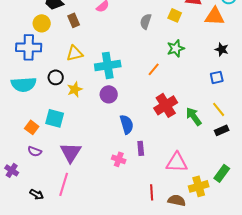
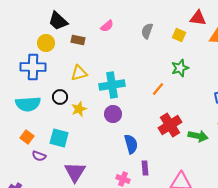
brown rectangle: (74, 20) -> (78, 40), turned -56
gray semicircle: (146, 21) -> (147, 31), moved
green arrow: (194, 116) -> (198, 136), turned 138
orange square: (32, 127) -> (27, 137), moved
purple semicircle: (35, 151) -> (39, 156), moved

